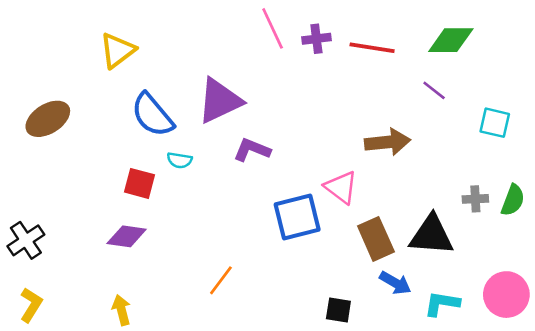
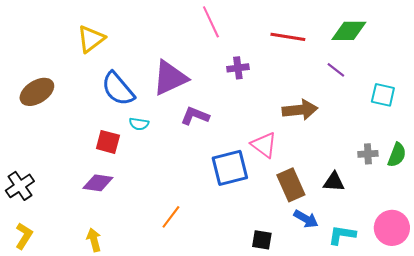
purple cross: (316, 39) -> (238, 68), moved
black triangle: (431, 235) -> (334, 182), size x0.6

